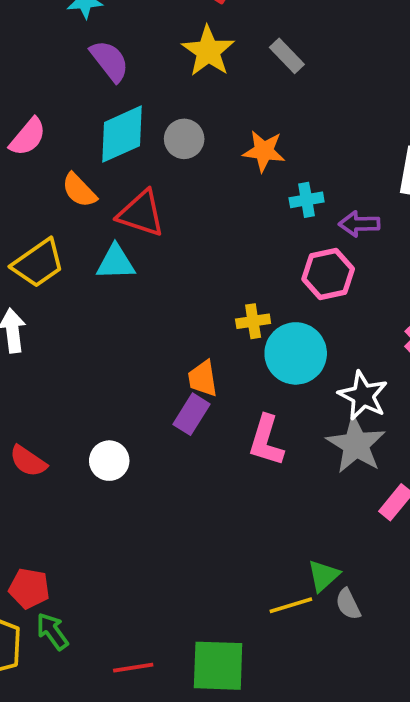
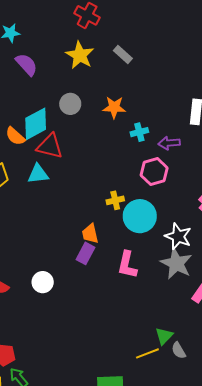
cyan diamond: (122, 134) -> (36, 124), moved

